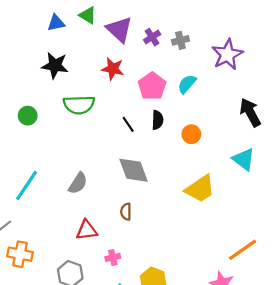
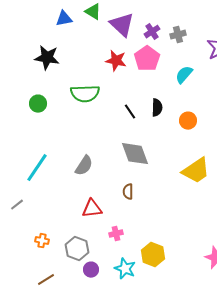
black star: (55, 65) -> (47, 58), moved
pink pentagon: (152, 86) -> (147, 59), moved
orange cross: (20, 254) -> (42, 241), moved, size x0.6

